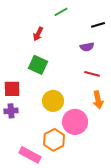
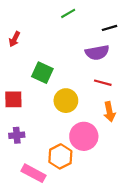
red arrow: (38, 34) -> (15, 39), moved
purple semicircle: (87, 47) -> (97, 53), size x1.5
yellow circle: (53, 101) -> (66, 101), moved
purple cross: (11, 111) -> (17, 135), moved

